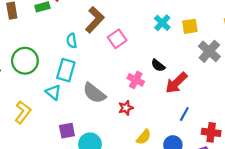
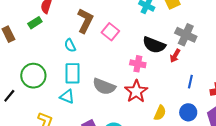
gray cross: (209, 51) -> (186, 35), moved
black semicircle: (158, 65) -> (154, 45), size x1.6
red arrow: (176, 83) -> (175, 56), size x0.6
red star: (126, 108) -> (136, 91), size x1.6

